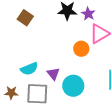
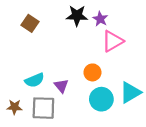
orange circle: (81, 49) -> (92, 72), moved
cyan circle: (73, 86) -> (101, 99), moved

